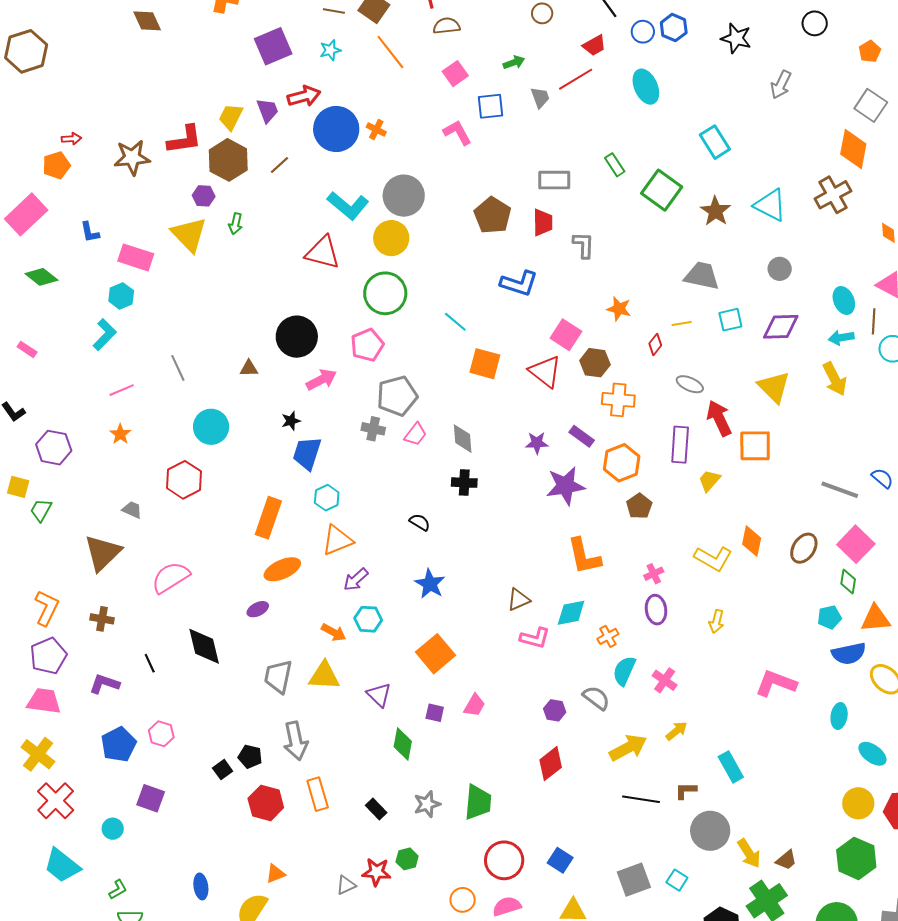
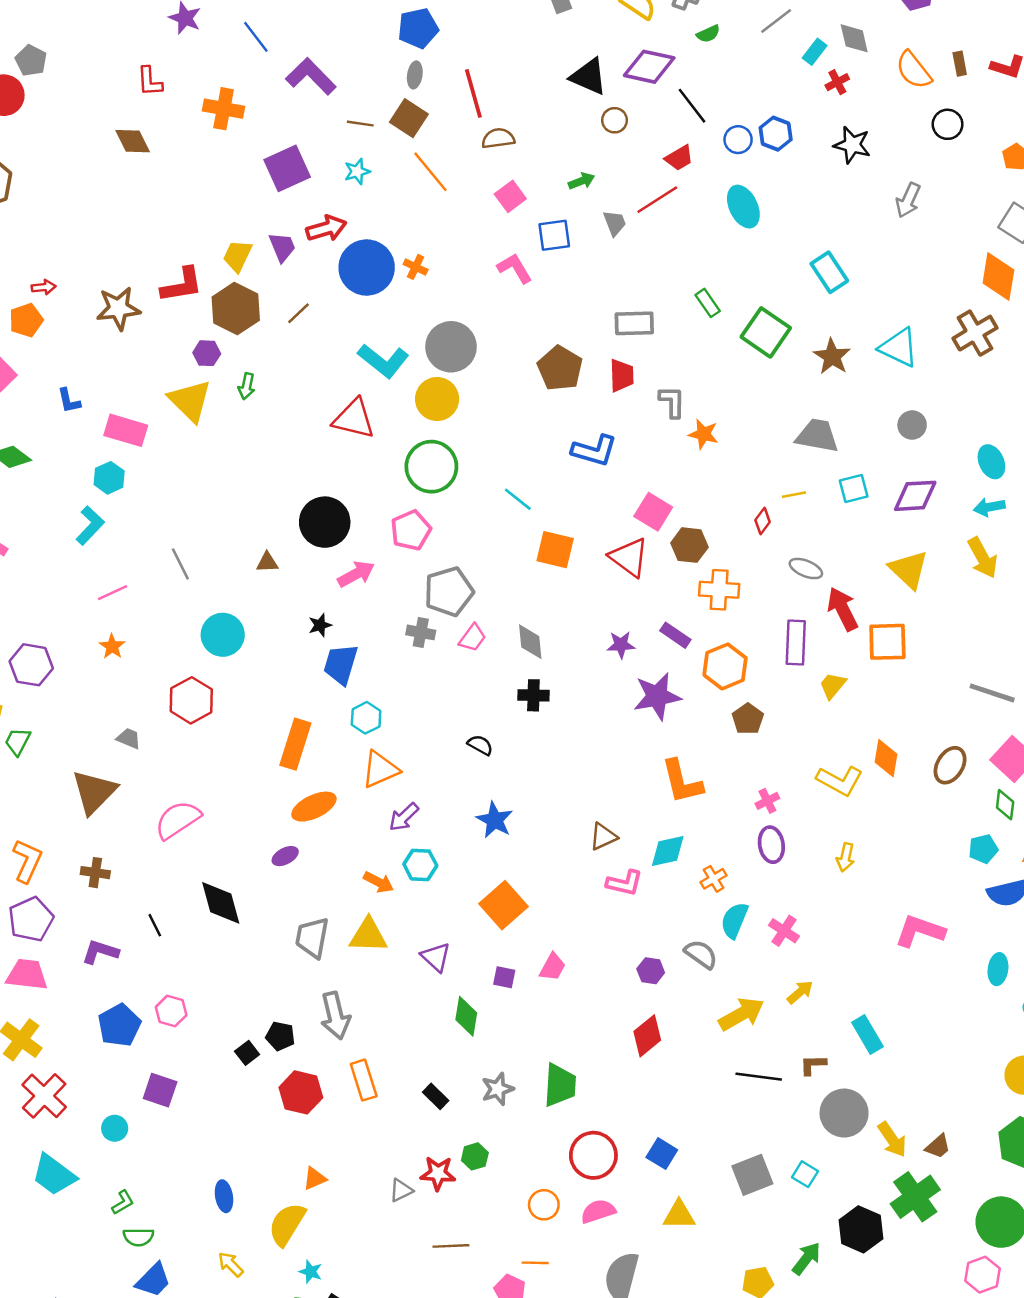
orange star: (619, 309) -> (703, 434), moved

